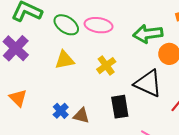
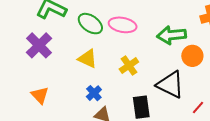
yellow triangle: (65, 60) -> (88, 59), turned 35
blue cross: (61, 111) -> (94, 93), moved

